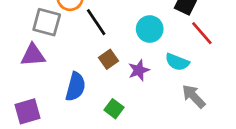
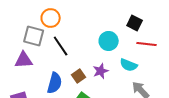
black line: (96, 22) -> (61, 46), moved
red line: (202, 33) -> (147, 44), turned -42
brown square: (108, 59) -> (79, 76), moved

